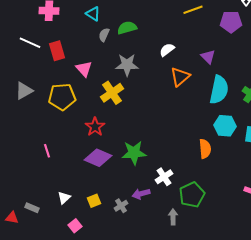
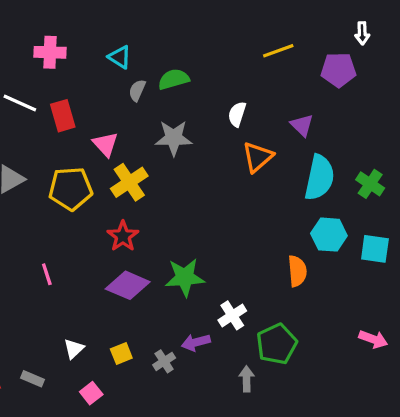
white semicircle: (167, 50) -> (237, 114), turned -35
yellow cross: (112, 93) -> (129, 182), moved
gray rectangle: (32, 208) -> (33, 379), moved

